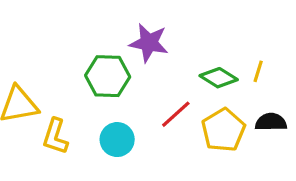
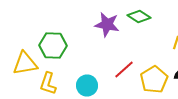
green hexagon: (108, 76) -> (53, 46), moved
green diamond: (219, 78) -> (139, 16), moved

